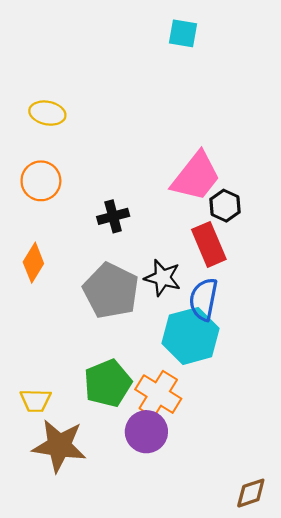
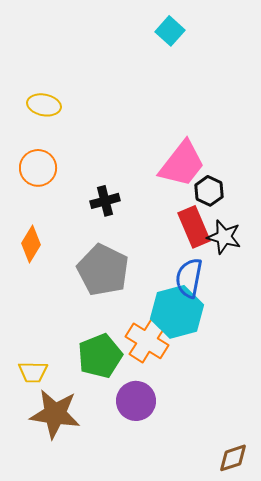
cyan square: (183, 33) -> (170, 31), turned 32
black star: (163, 278) -> (224, 237), moved
orange cross: (158, 394) -> (147, 341), moved

